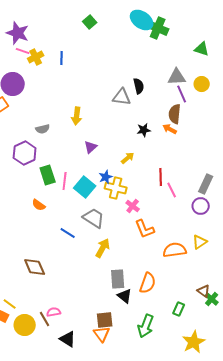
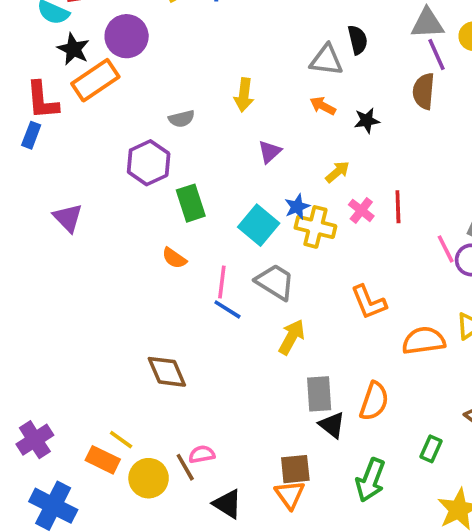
orange arrow: (170, 129) -> (323, 106), moved
pink line: (65, 181) -> (222, 282), moved
pink line: (172, 190) -> (446, 249), moved
pink cross: (133, 206) -> (361, 210), moved

